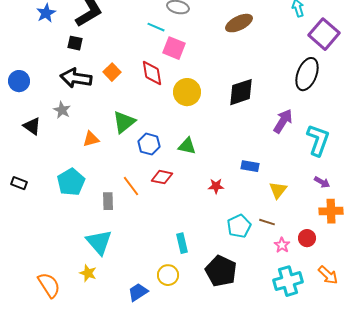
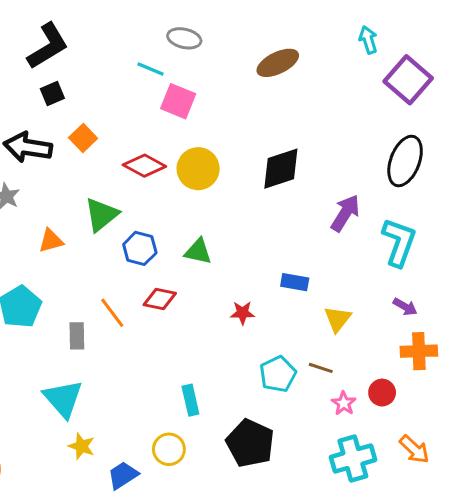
black square: (75, 43) -> (52, 94), moved, turned -35
red diamond: (152, 73) -> (144, 166), moved, turned -52
black ellipse: (307, 74) -> (405, 161), moved
yellow star: (88, 273) -> (82, 446), moved

